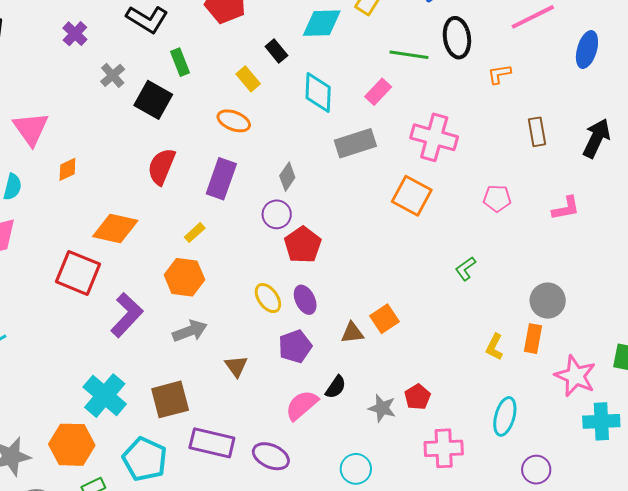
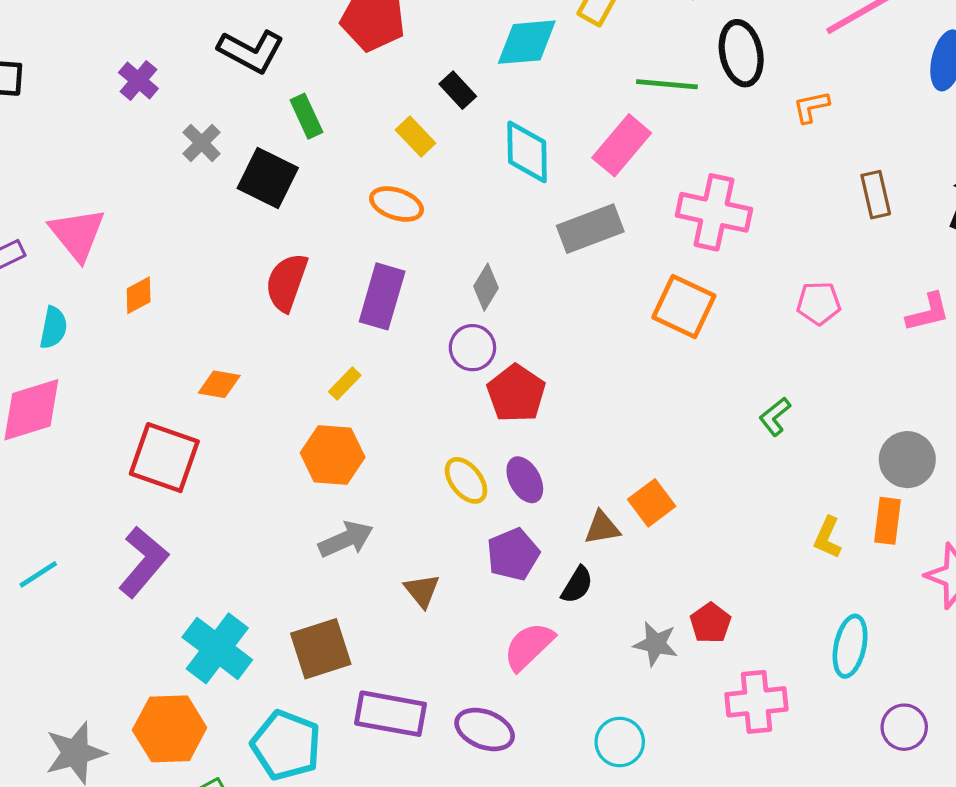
pink rectangle: (378, 92) -> (622, 145), size x1.4
orange diamond: (115, 229) -> (219, 384), size x0.6
purple L-shape: (127, 315) -> (143, 562), moved
black semicircle: (336, 387) -> (577, 585), moved

